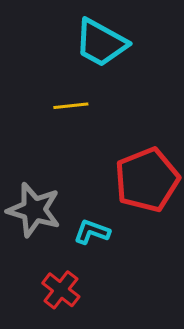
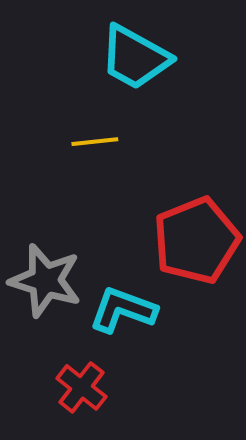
cyan L-shape: (92, 232) -> (123, 310), size x1.4

